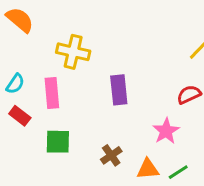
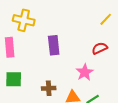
brown cross: (111, 155) -> (49, 88), turned 32

